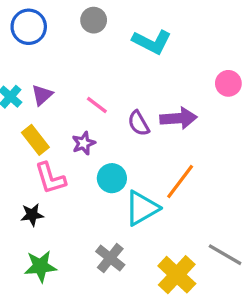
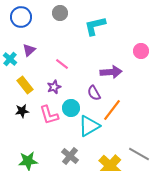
cyan L-shape: (152, 42) -> (95, 26), turned 140
purple triangle: (42, 95) -> (29, 50), moved
purple semicircle: (139, 123) -> (94, 93), moved
pink L-shape: (50, 178) -> (49, 115), moved
black star: (32, 215) -> (22, 111), moved

